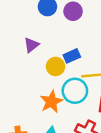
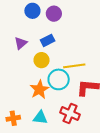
blue rectangle: (72, 56) -> (48, 40), moved

